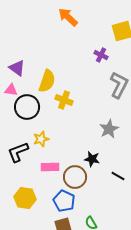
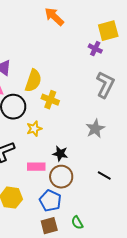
purple cross: (101, 55) -> (95, 49), moved
yellow star: (41, 139) -> (34, 129), moved
black star: (92, 159) -> (60, 154), moved

